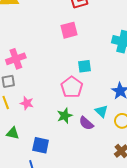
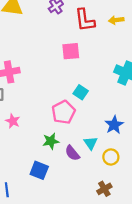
cyan square: (84, 66) -> (81, 92), turned 32
blue square: (41, 145) -> (39, 170), moved

